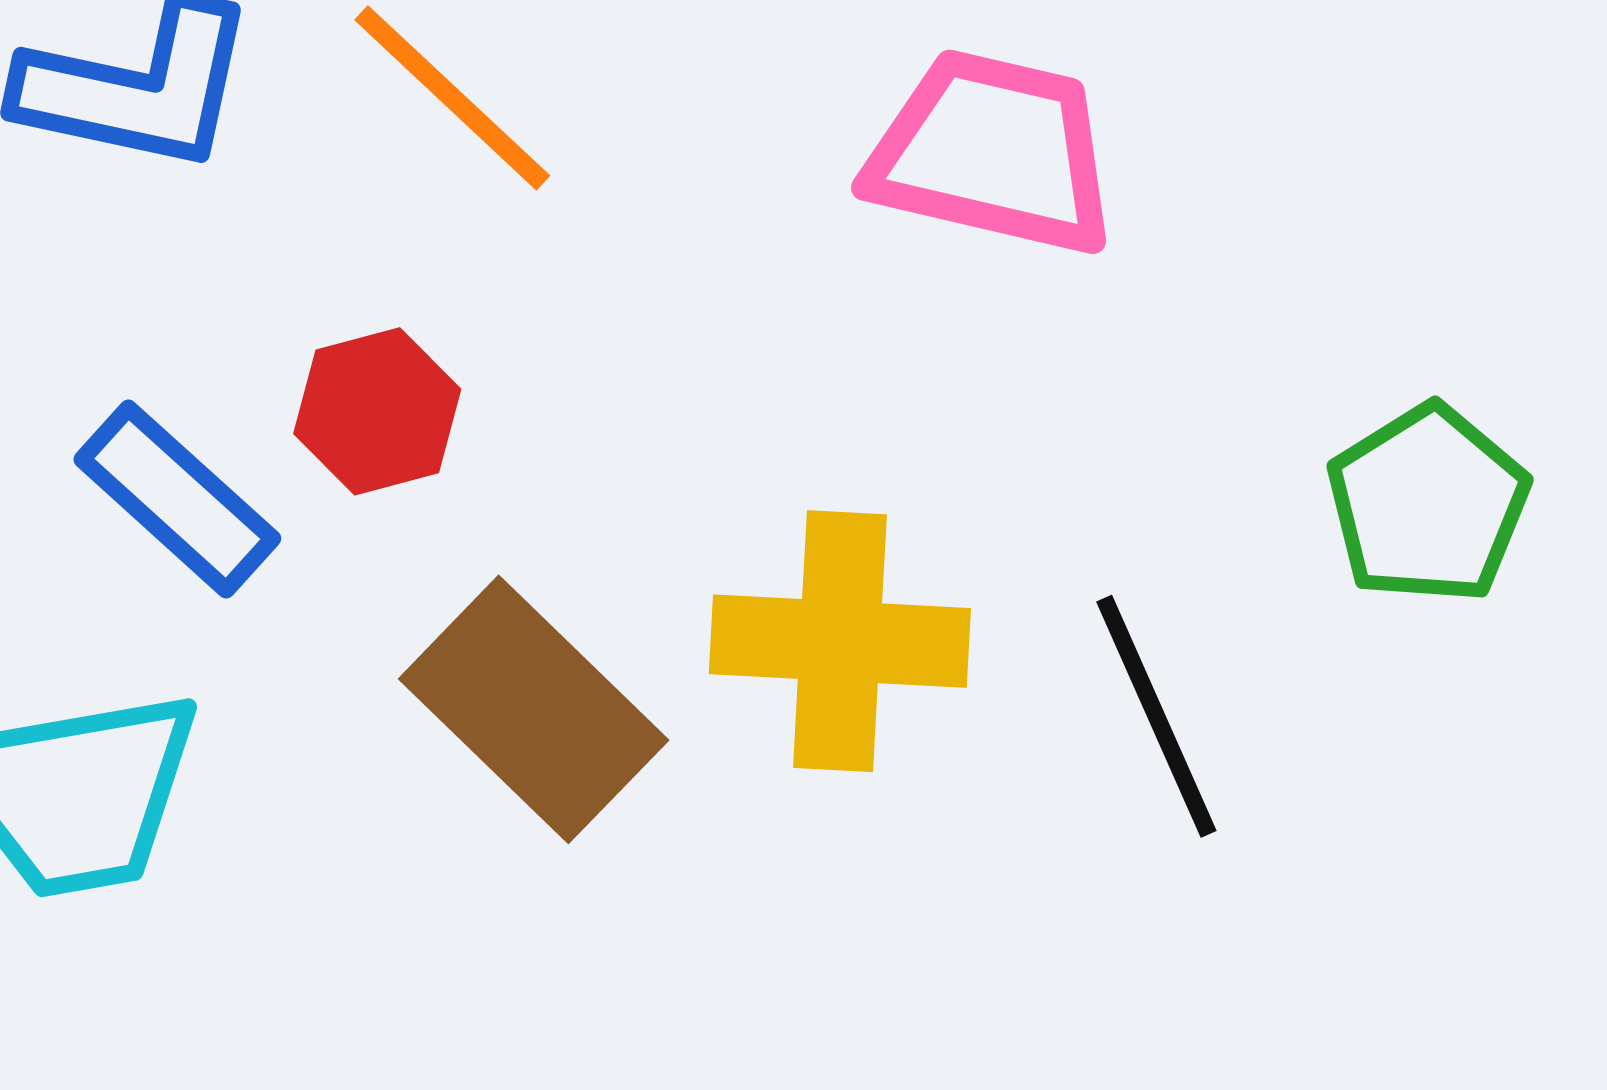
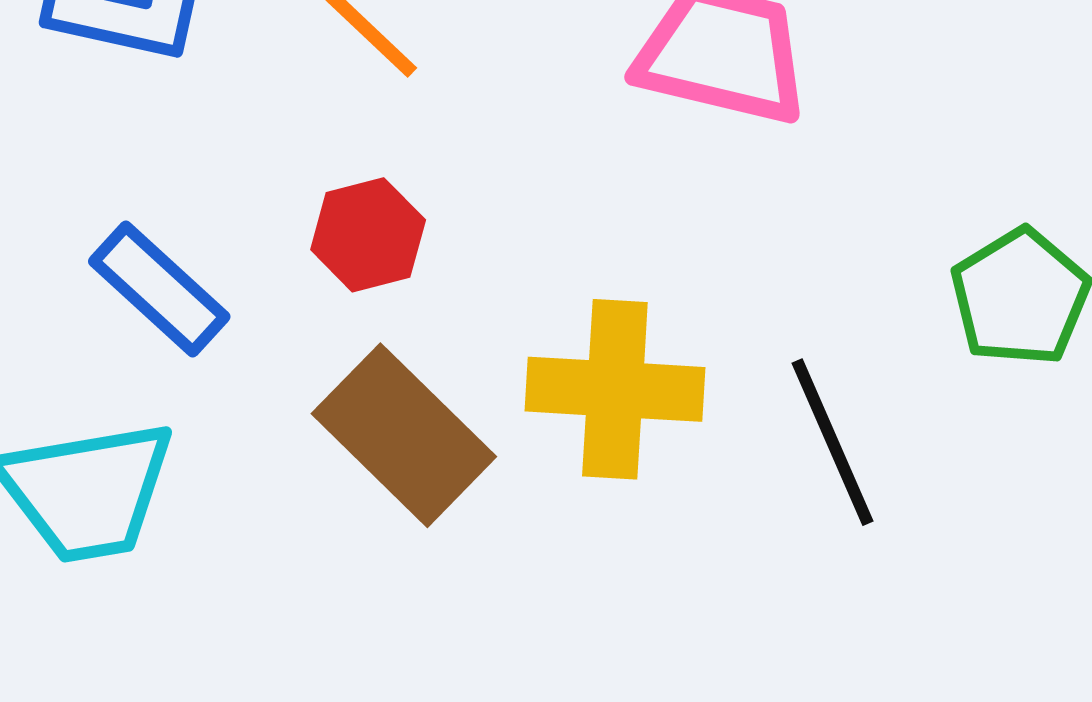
red hexagon: (377, 411) -> (368, 235), moved

